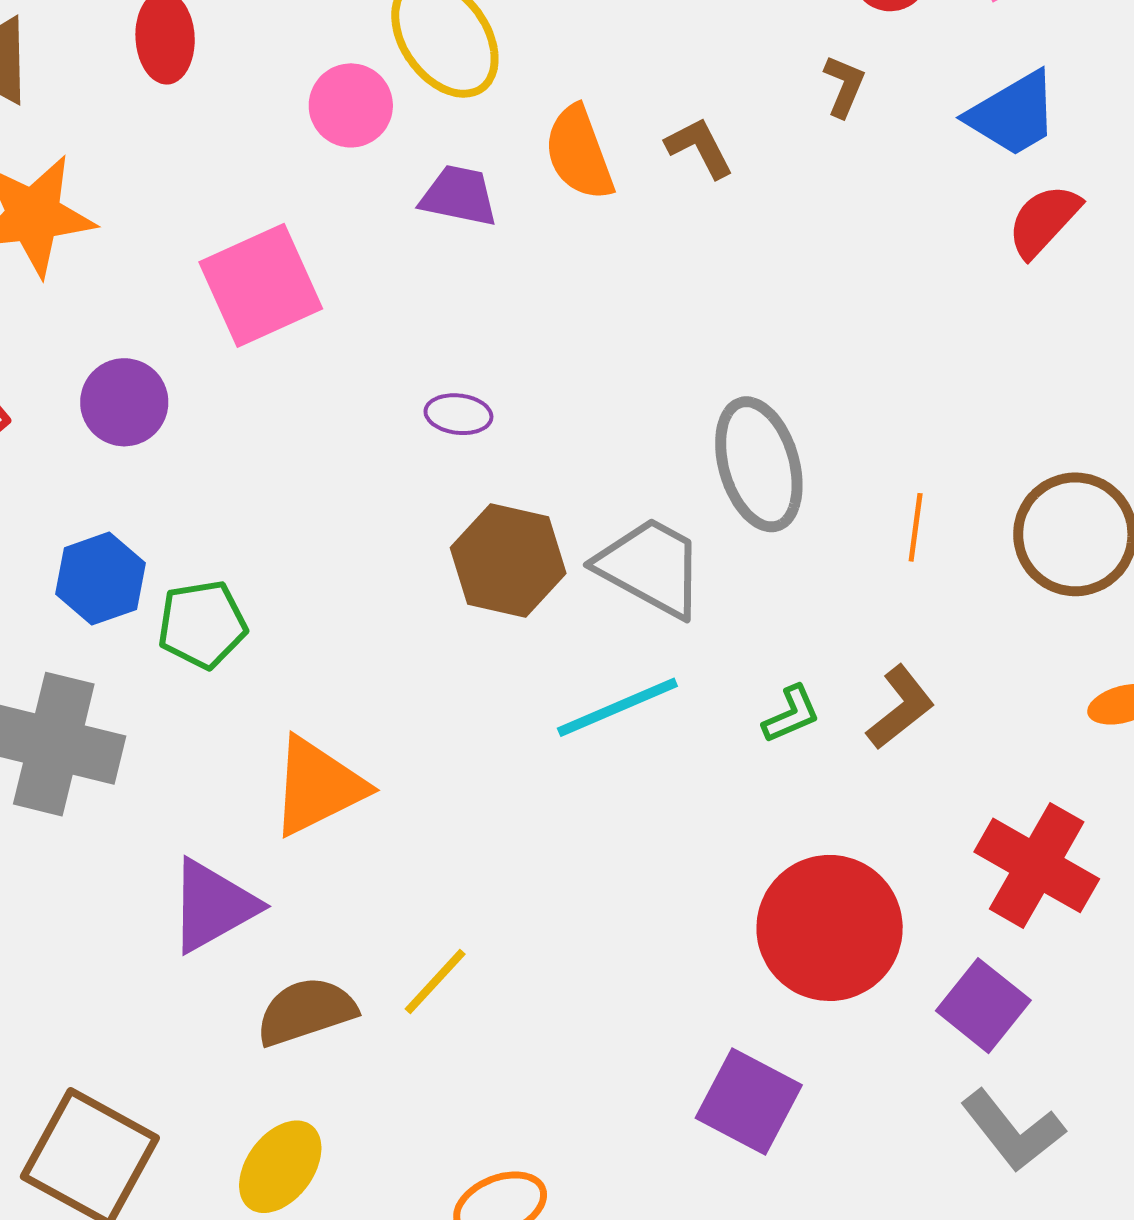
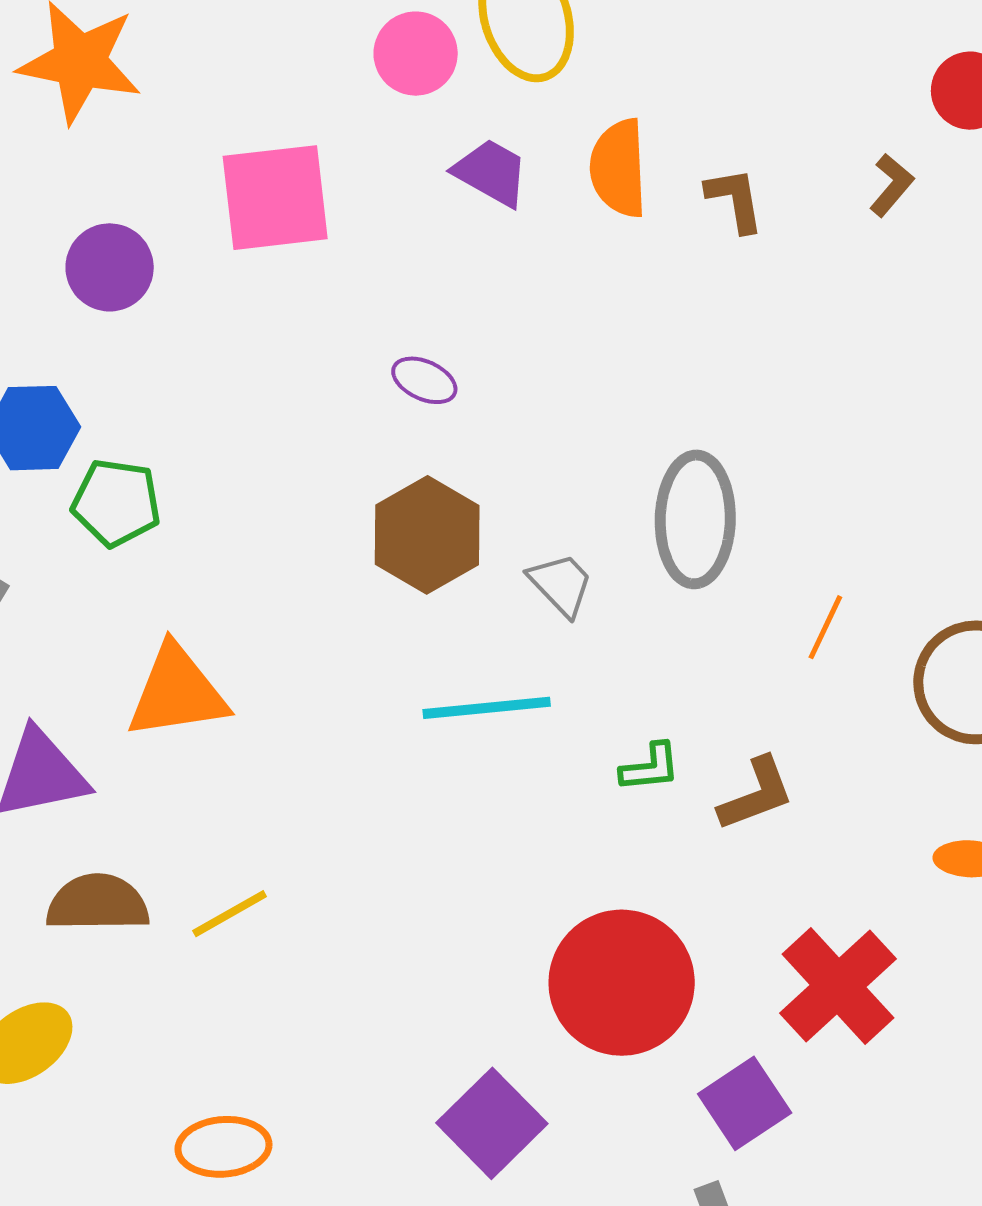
gray trapezoid: (651, 567) -> (561, 584), size x0.6

